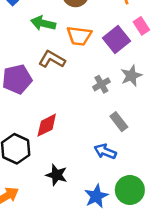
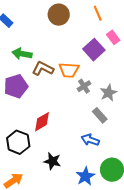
green arrow: (43, 23) -> (22, 54), moved
orange trapezoid: (79, 36) -> (69, 70), moved
gray star: (131, 76) -> (108, 93), moved

